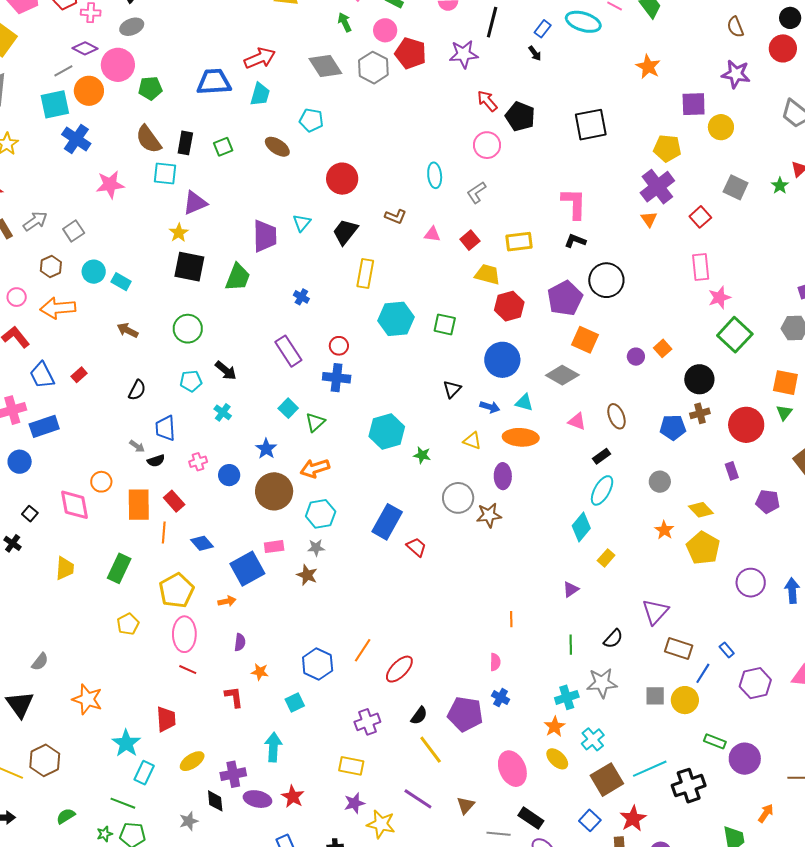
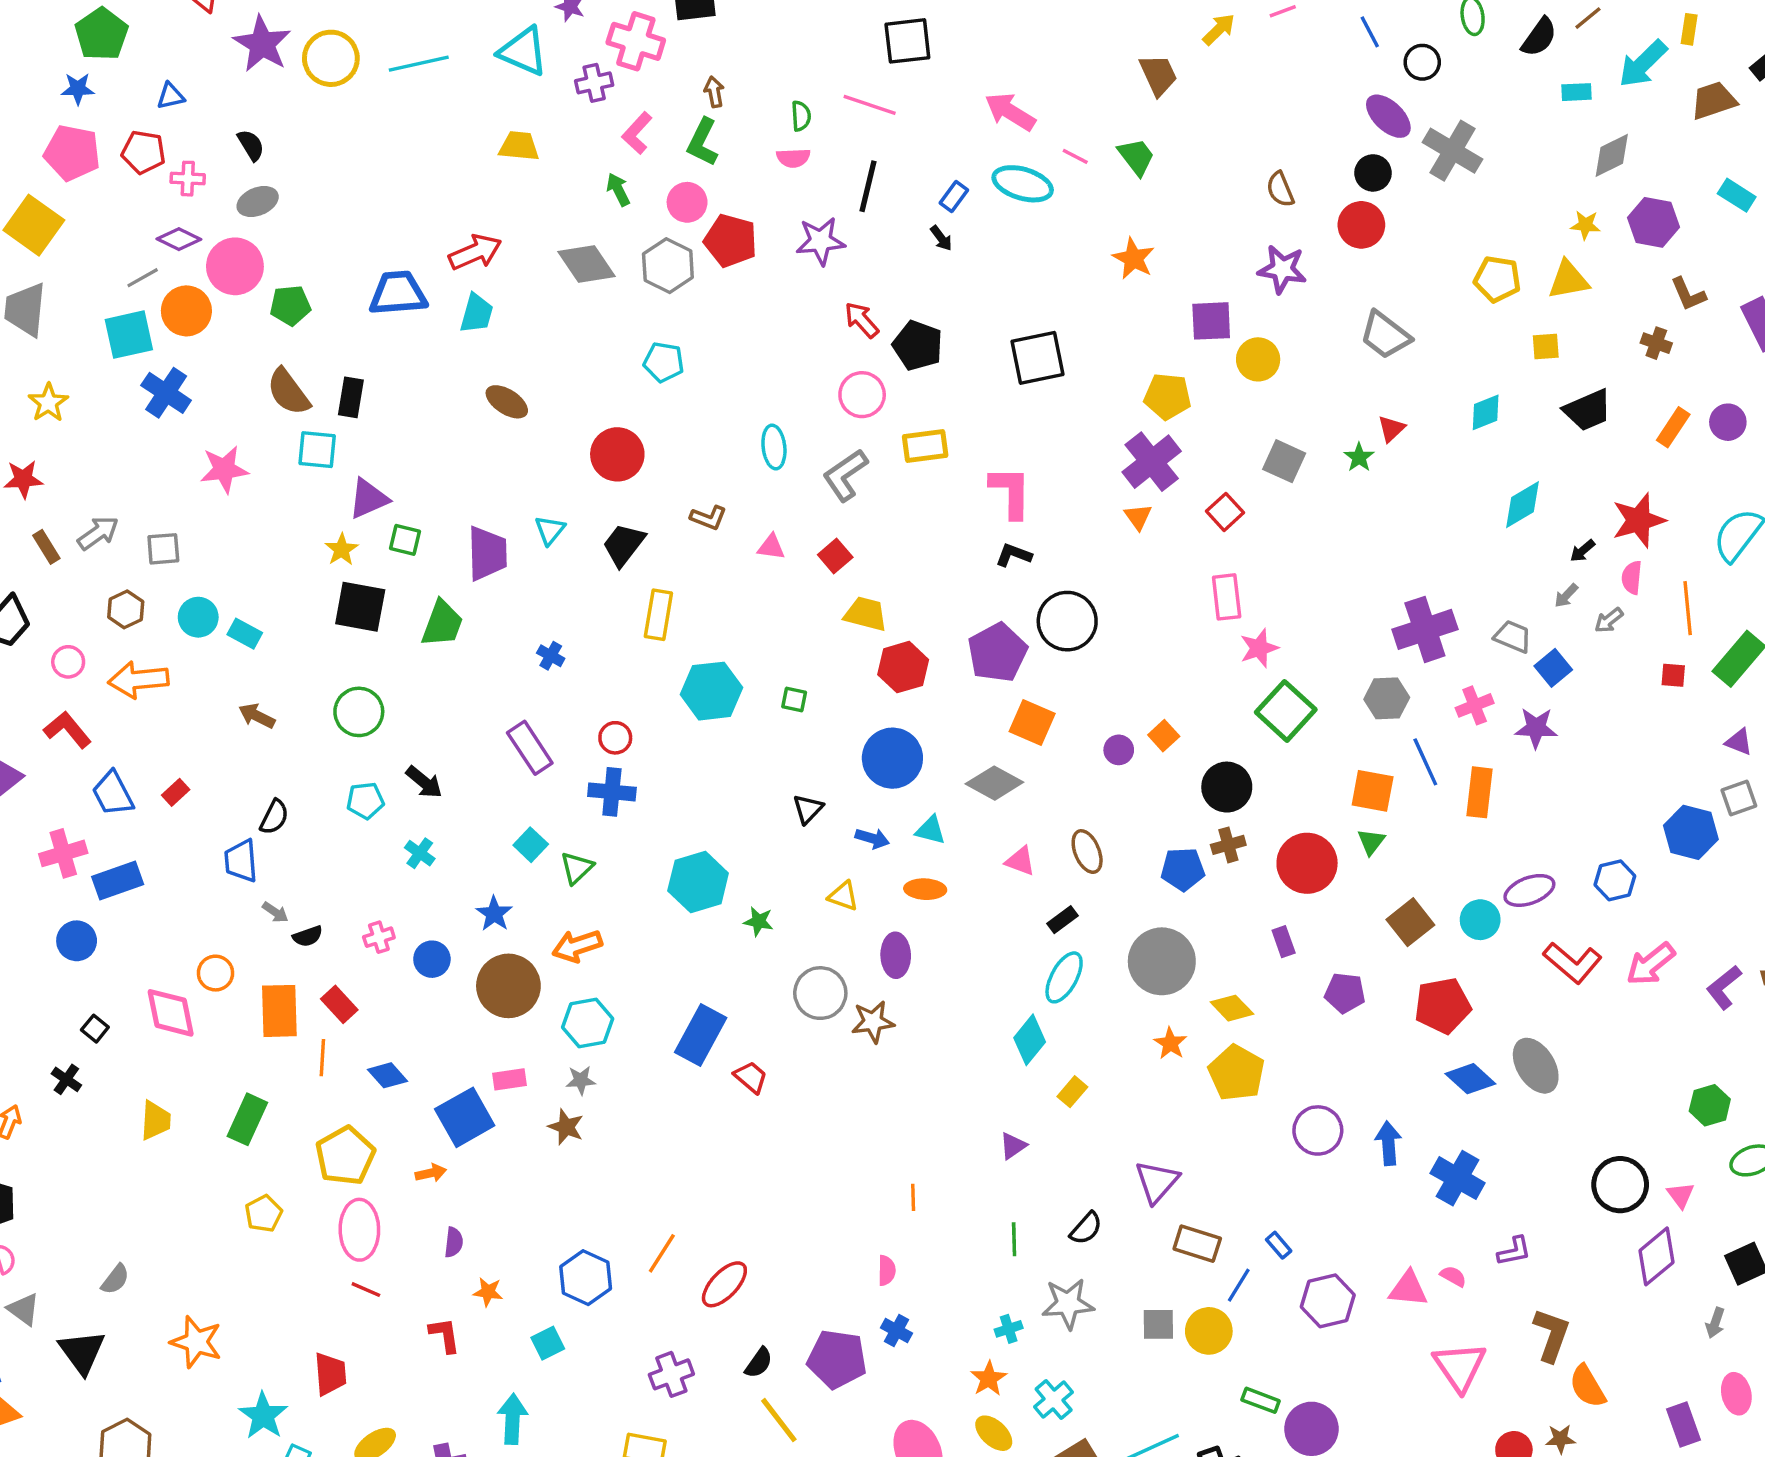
cyan pentagon: (311, 120) -> (664, 362), moved
green square: (223, 147) -> (405, 540), moved, turned 36
gray L-shape: (477, 192) -> (845, 475), size x1.4
gray square: (74, 231) -> (163, 549), turned 30
yellow rectangle: (519, 242) -> (925, 446), moved
green square: (445, 324) -> (794, 699), size x0.7
blue trapezoid: (165, 428) -> (241, 861), moved
orange ellipse: (521, 437) -> (925, 889), size x0.7
gray circle: (660, 482) -> (1162, 961), size x1.8
cyan cross: (567, 697) -> (1009, 1329), size x0.7

